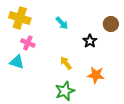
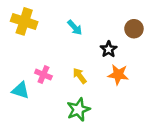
pink cross: (28, 43) -> (43, 75), moved
cyan triangle: (17, 62) -> (21, 90), moved
orange star: (96, 75) -> (118, 75), moved

